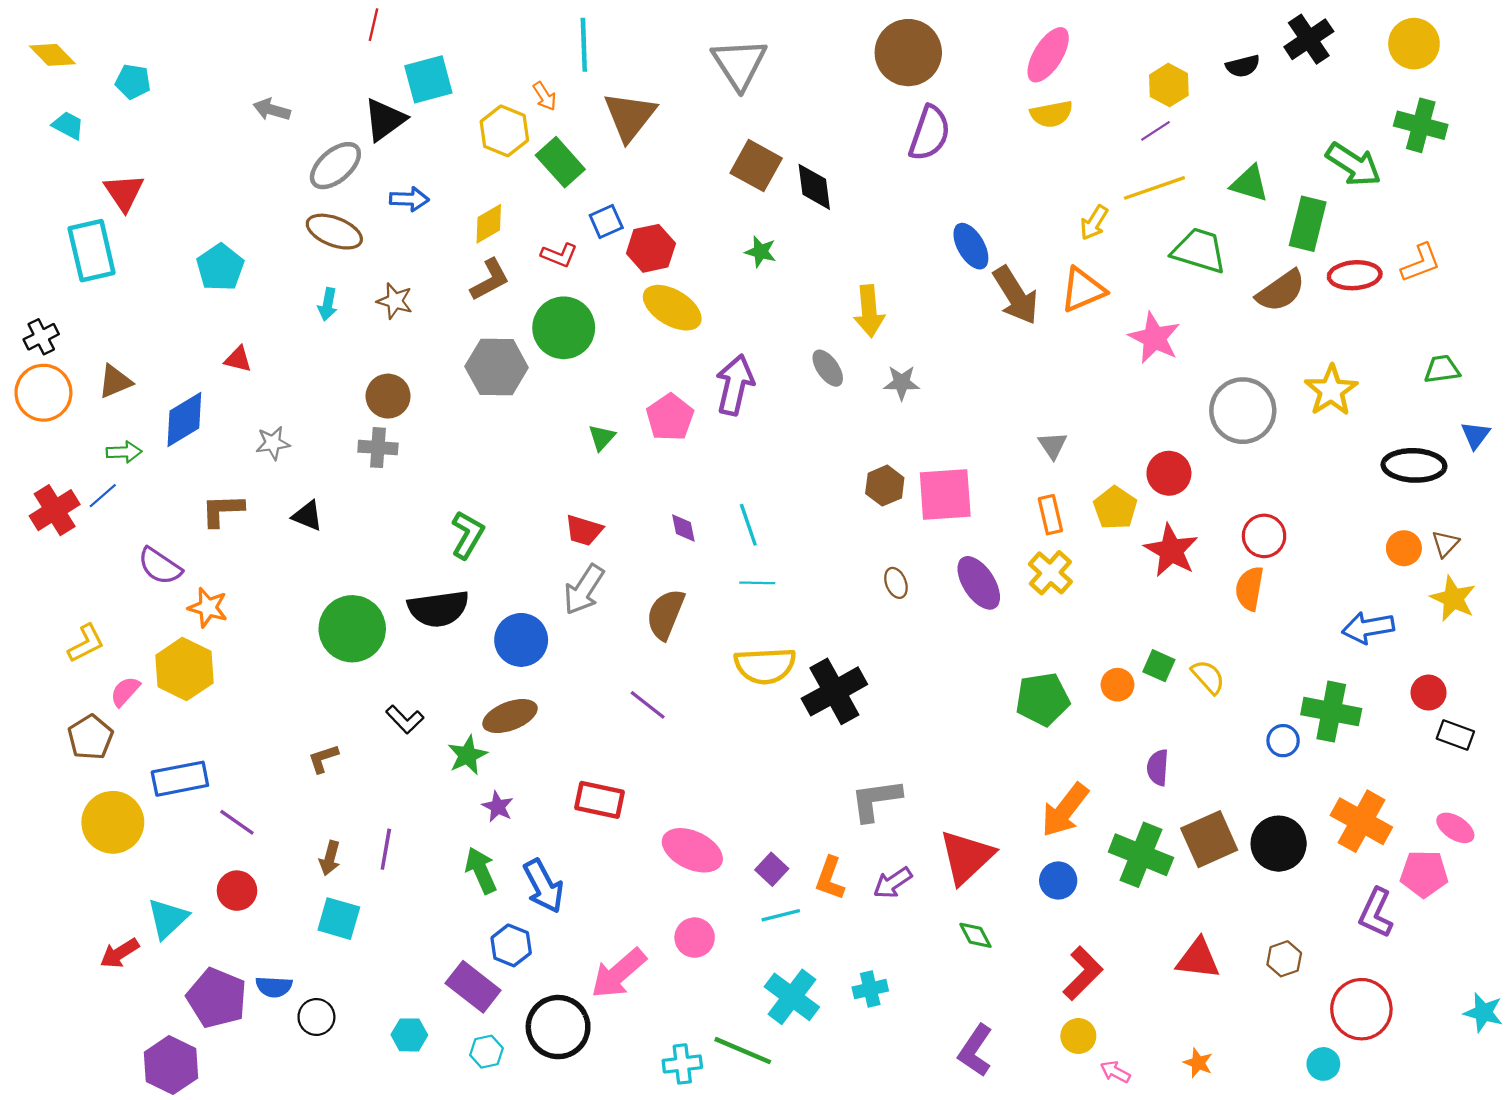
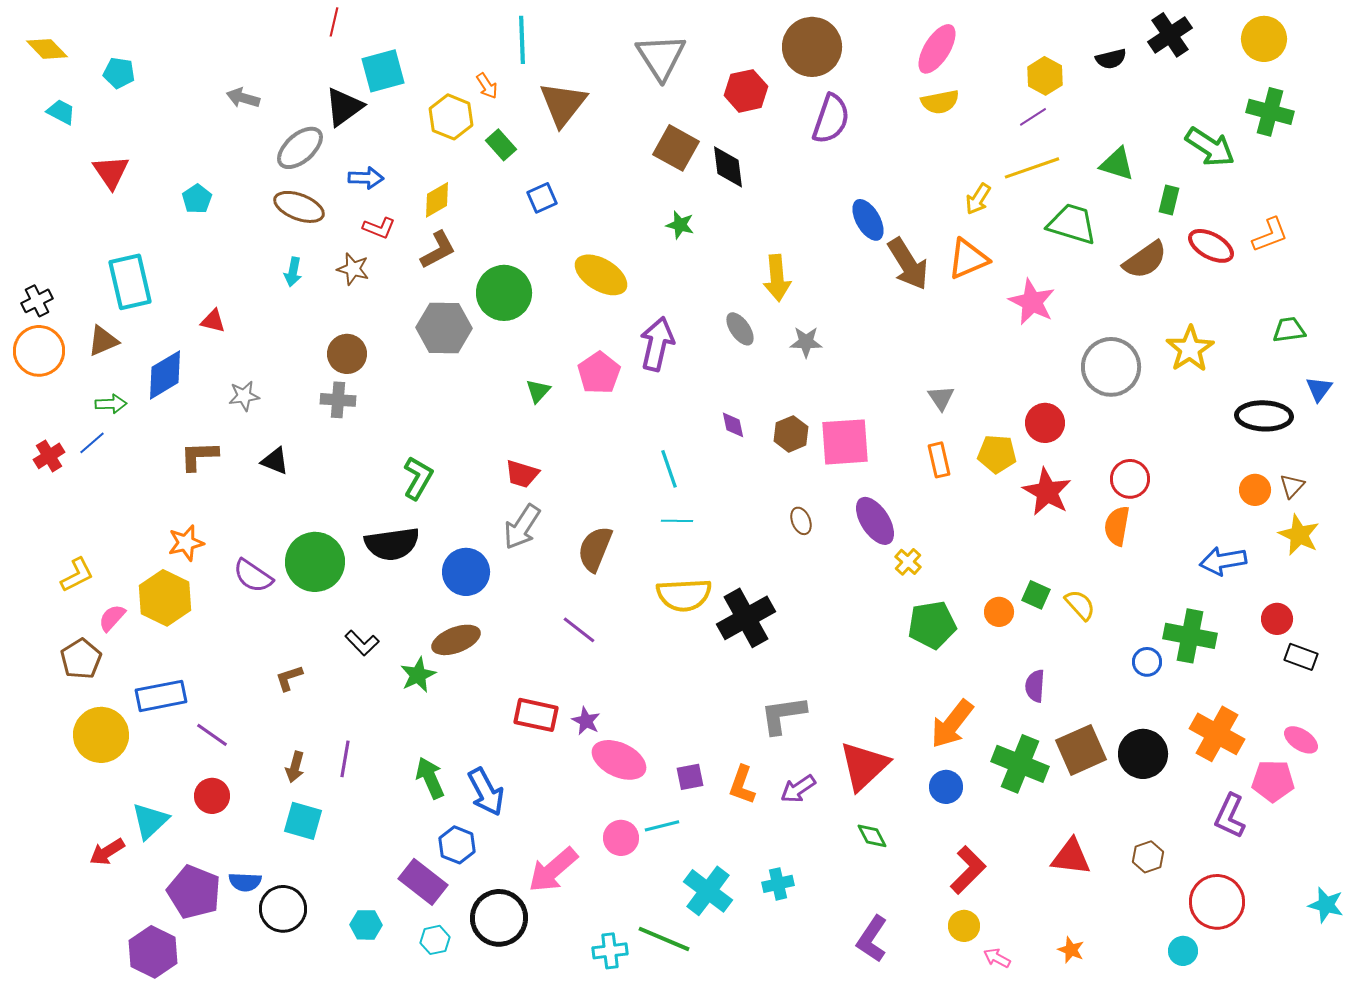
green rectangle: (560, 162) -> (501, 145), size x0.7
green rectangle: (1308, 224) -> (1169, 200), size x0.6
red hexagon: (651, 248) -> (746, 91), moved
cyan rectangle: (92, 251) -> (130, 282), moved
red L-shape: (559, 255) -> (379, 228), moved
cyan pentagon: (220, 267) -> (197, 199), moved, size x0.7
red ellipse: (1355, 275) -> (1211, 246), turned 33
yellow pentagon: (1115, 508) -> (997, 454), turned -30
red cross: (55, 510) -> (49, 456), size x0.7
purple diamond: (683, 528) -> (733, 425), moved
purple semicircle: (160, 566) -> (253, 576), moved
yellow cross: (1050, 573) -> (908, 562), moved, size x0.7
orange star: (208, 608) -> (186, 543), turned -30
purple star: (498, 807) -> (586, 721), moved
purple square: (772, 869) -> (690, 777), turned 36
cyan line: (781, 915) -> (662, 826), moved
black circle: (316, 1017) -> (283, 909), size x1.4

